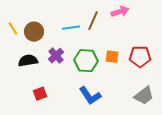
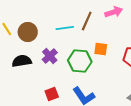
orange square: (112, 57) -> (101, 49), moved
red square: (40, 94) -> (52, 94), moved

